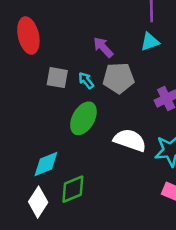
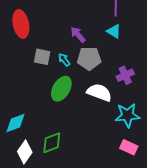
cyan triangle: (150, 42) -> (114, 31), turned 49
white semicircle: (130, 140) -> (99, 92), moved
cyan diamond: (46, 164) -> (16, 123), moved

